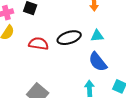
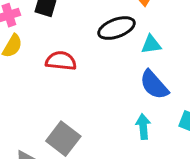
black ellipse: (69, 38) -> (117, 28), moved

